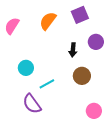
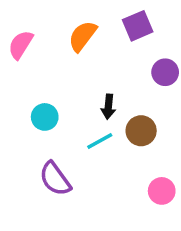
black arrow: (73, 50) -> (108, 107), moved
cyan line: (47, 84) -> (100, 141), moved

